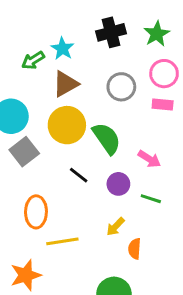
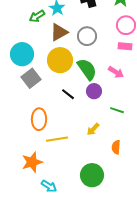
gray circle: (121, 87) -> (87, 36), moved
pink arrow: (149, 159) -> (116, 72), moved
purple circle: (118, 184) -> (94, 91), moved
orange semicircle: (135, 249) -> (116, 147), moved

